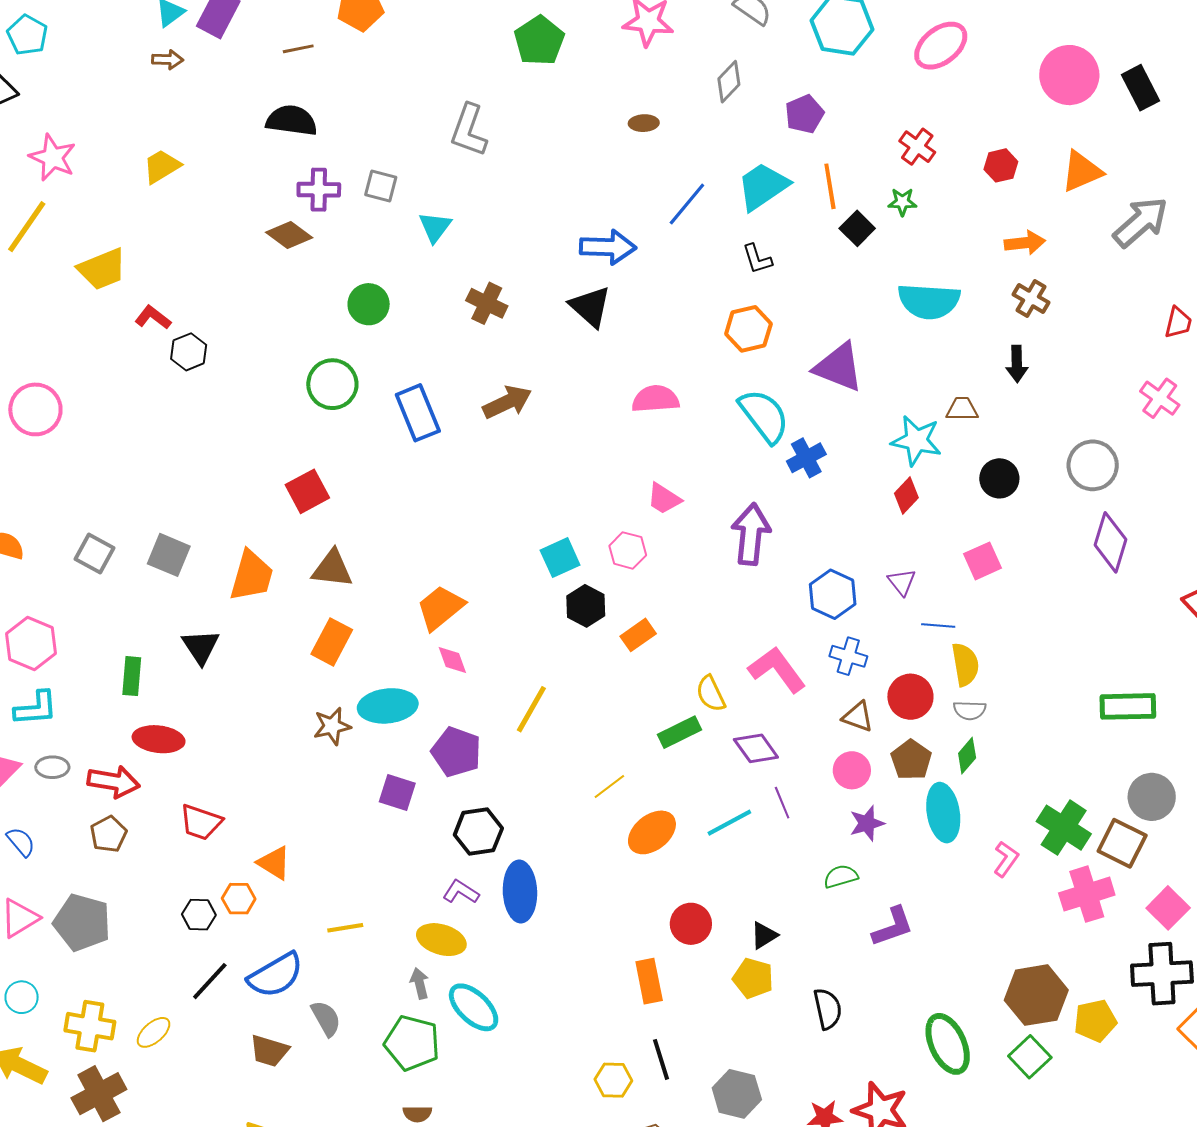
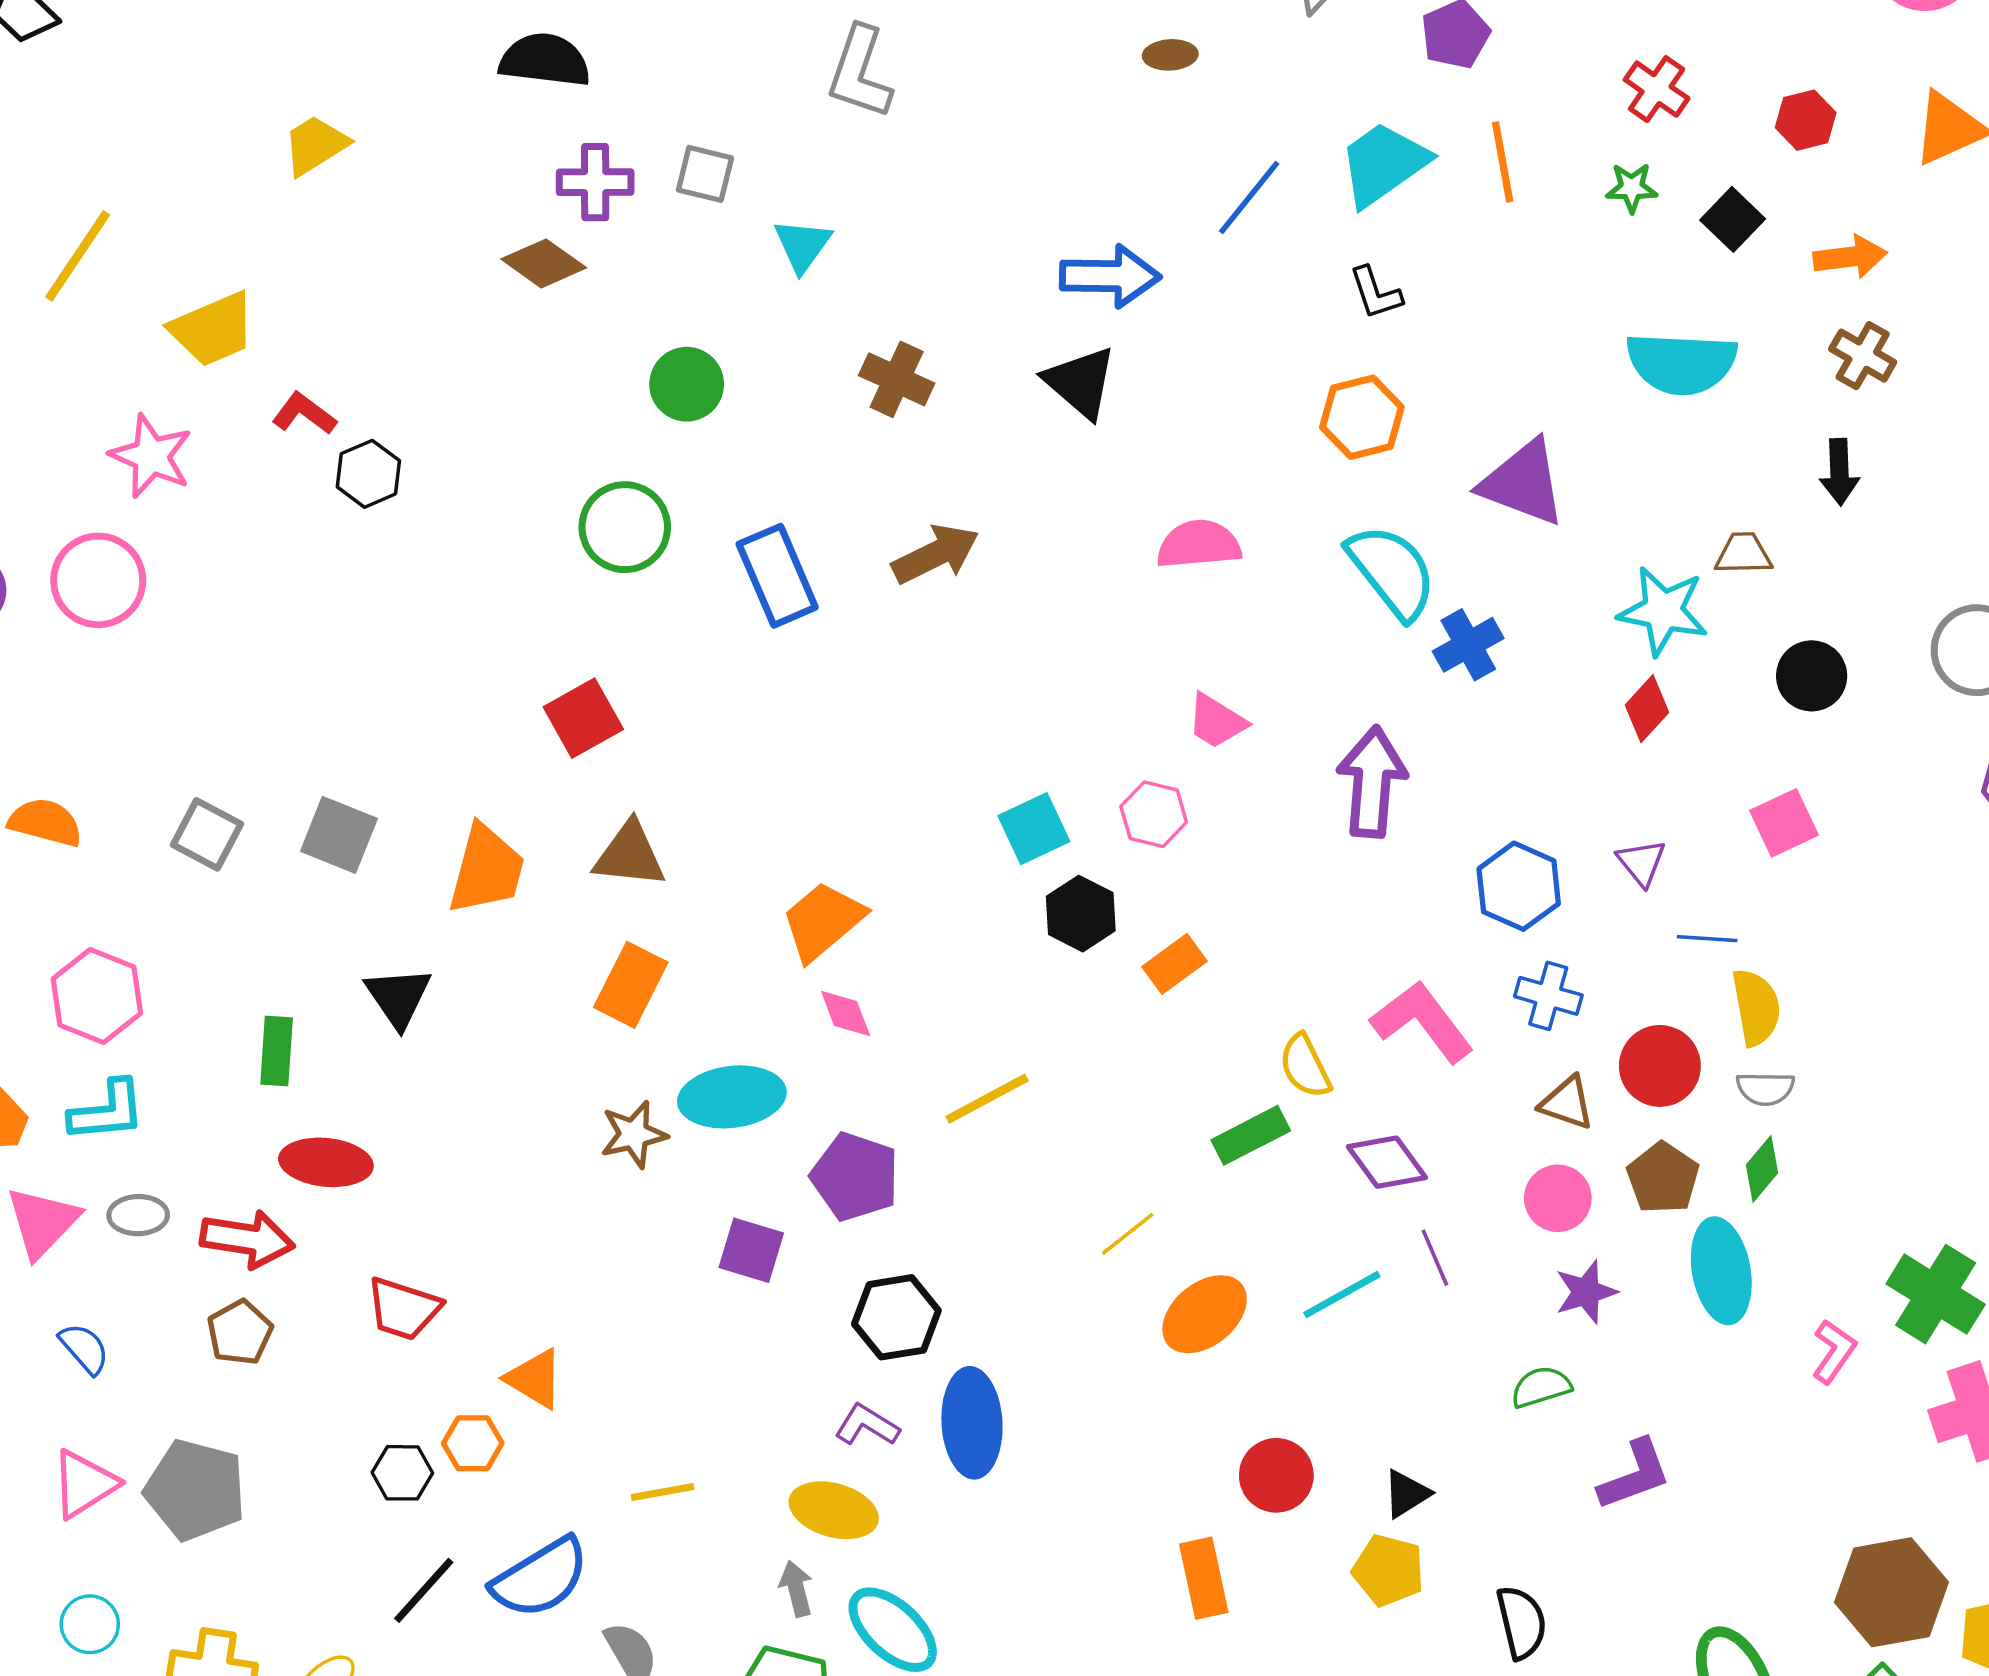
pink star: (53, 157) -> (151, 456), moved
black square: (857, 228) -> (1733, 219), moved
yellow line: (531, 709) -> (987, 1099), turned 33

